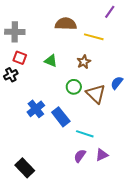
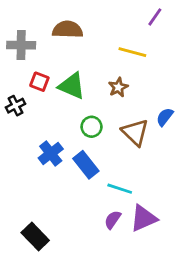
brown semicircle: (66, 24) -> (68, 30), moved
red square: (20, 58) -> (39, 82), moved
green triangle: (51, 61) -> (72, 86), size x1.5
green circle: (74, 87) -> (92, 127), moved
purple triangle: (102, 155) -> (144, 218), size x1.5

